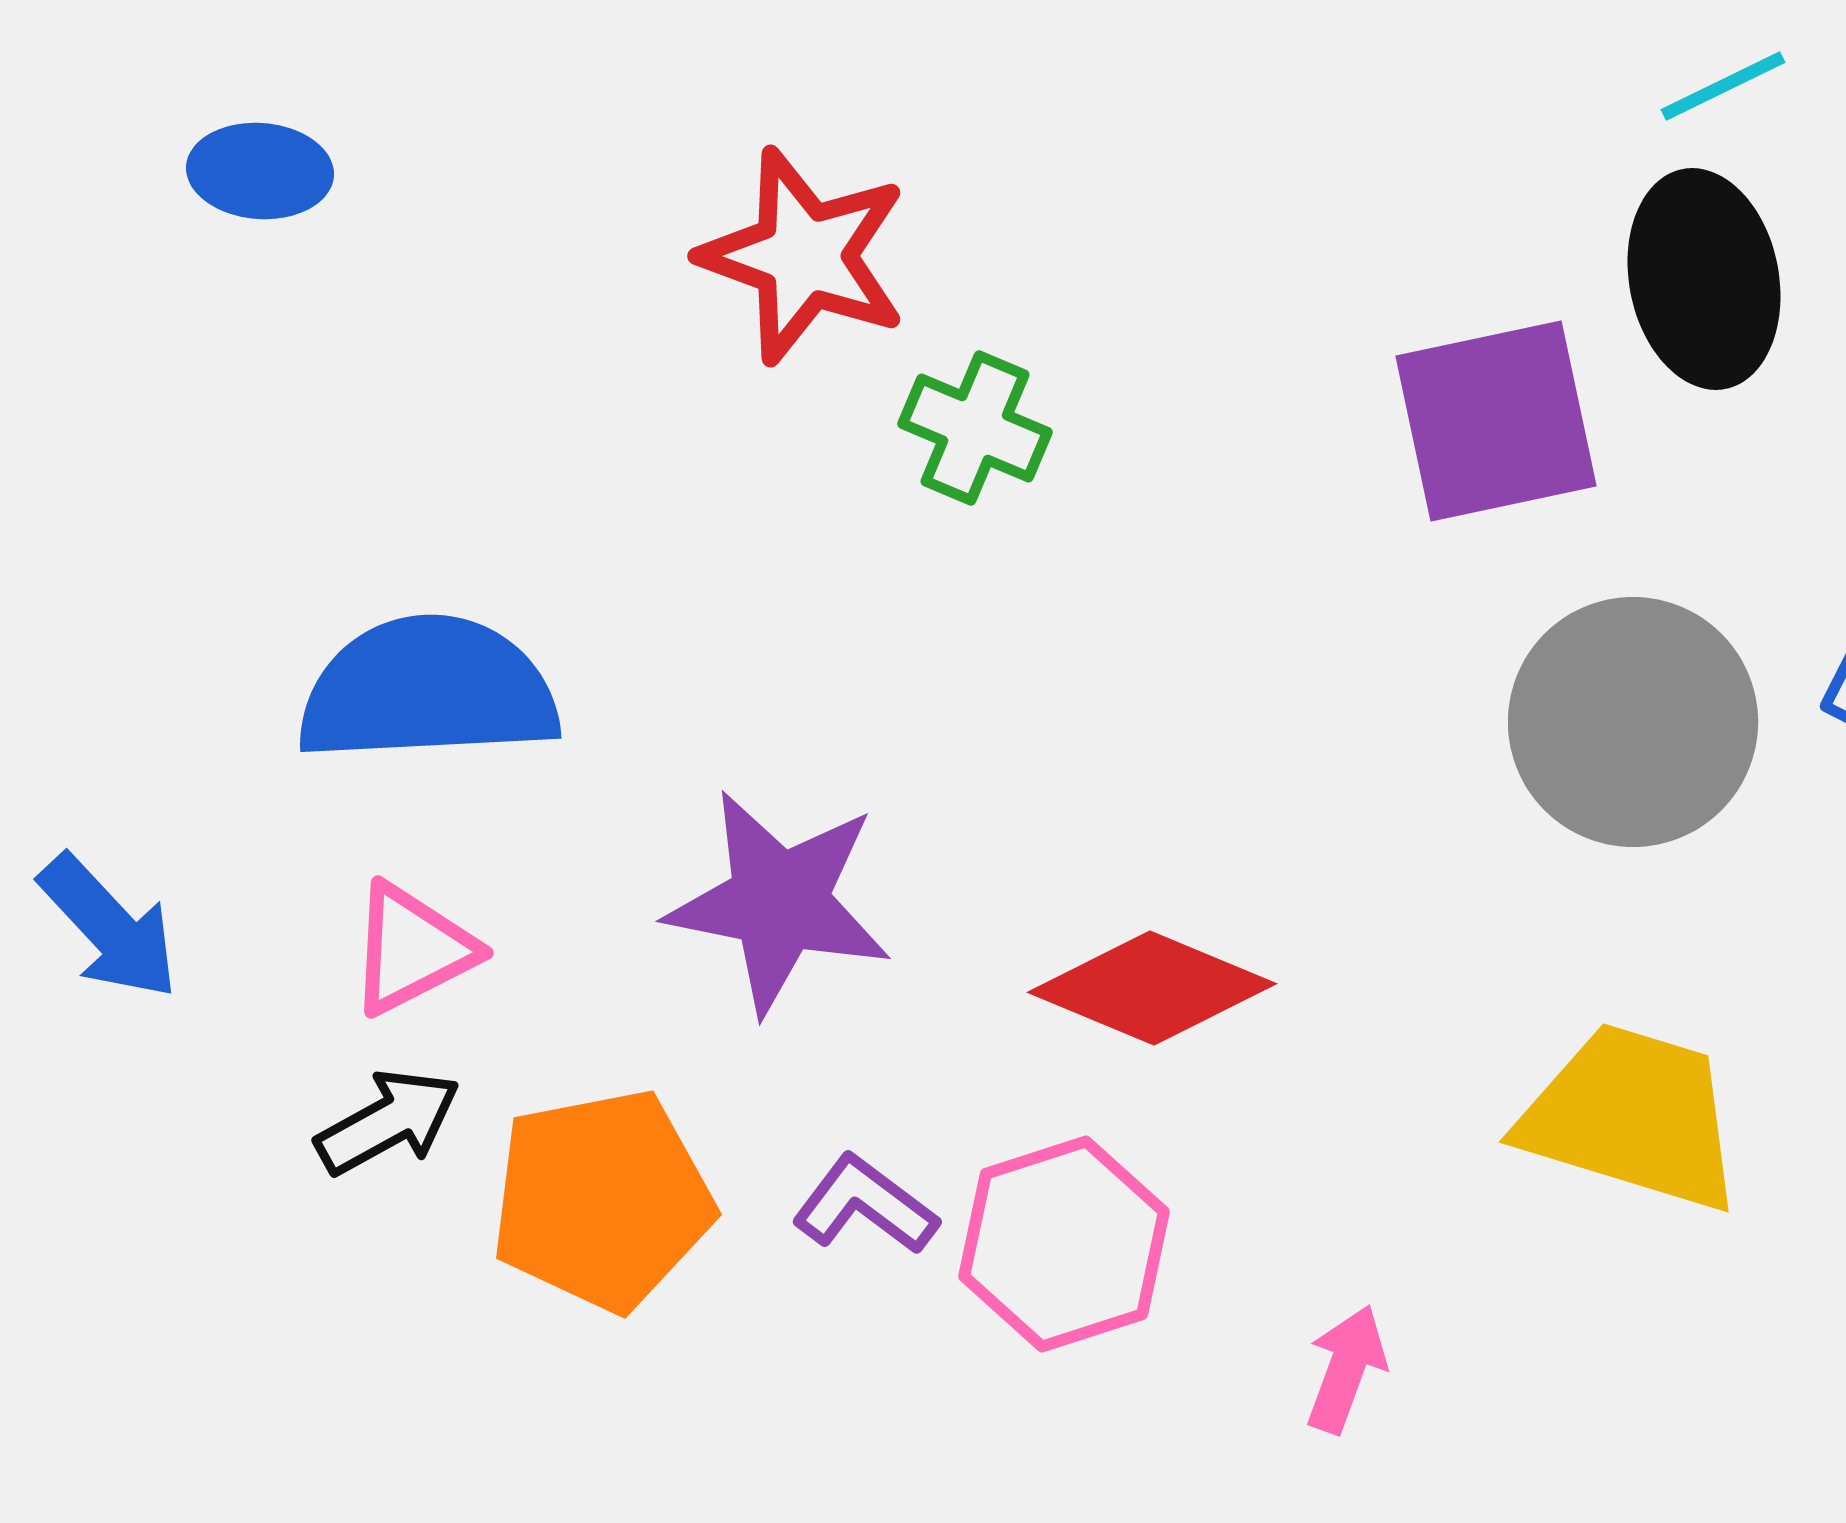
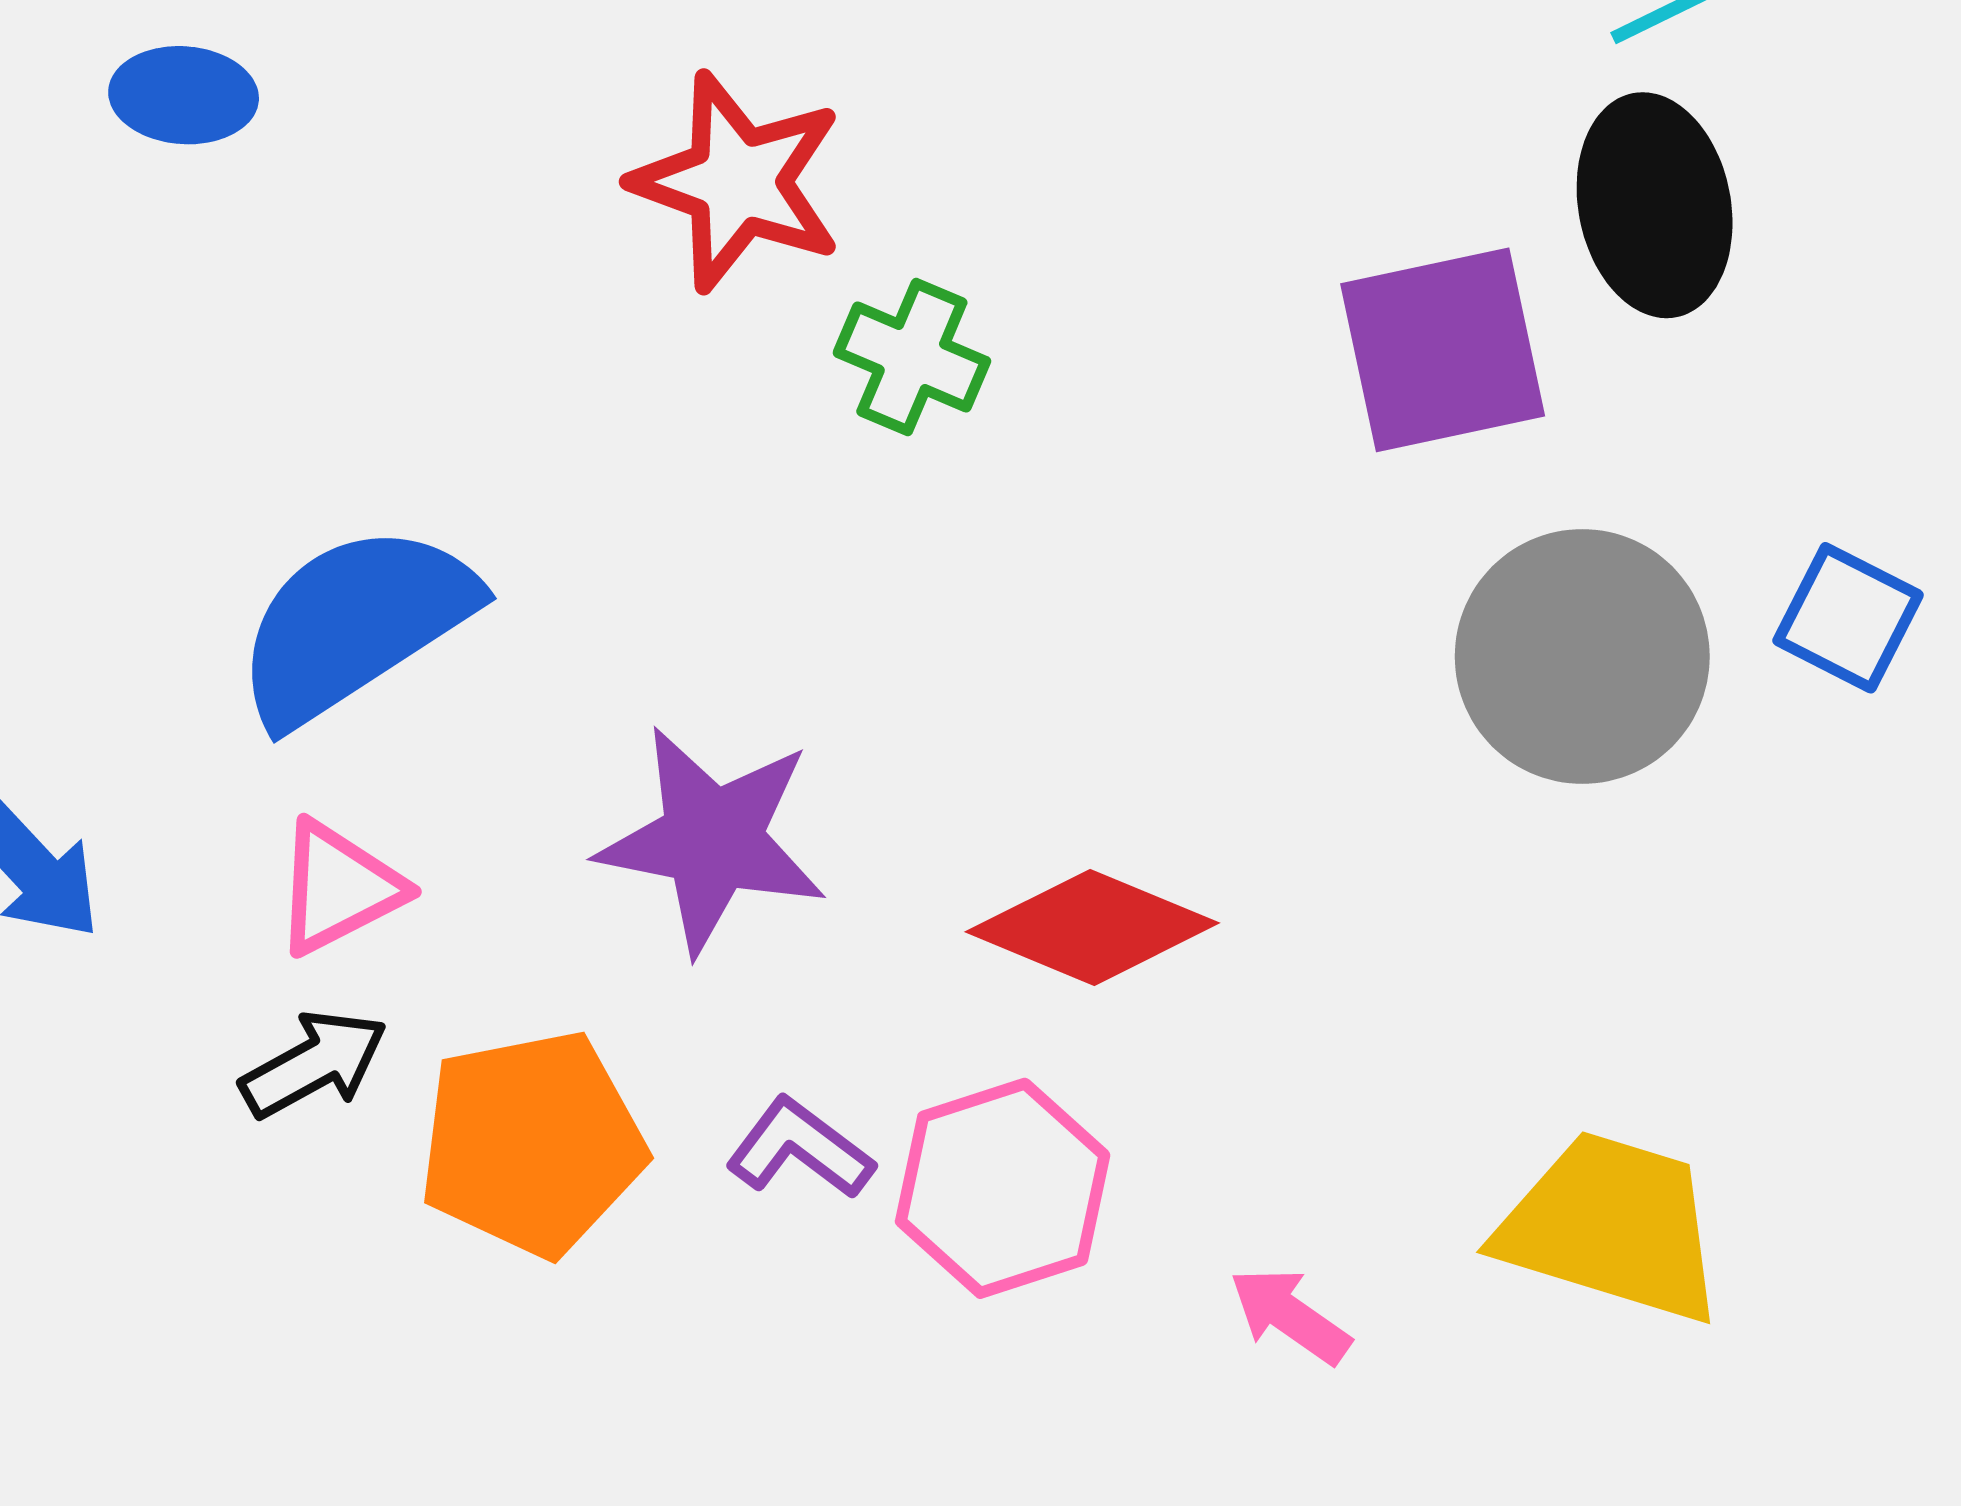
blue semicircle: (428, 690) -> (355, 624), turned -30
yellow trapezoid: (1632, 1117) -> (1612, 1227), moved
pink arrow: (1346, 1369) -> (1290, 1316), turned -75

